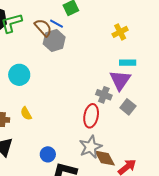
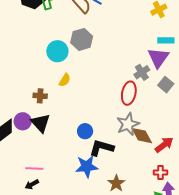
gray hexagon: (54, 41) -> (82, 39), moved
gray cross: (104, 95) -> (142, 72), turned 35
yellow semicircle: (26, 113) -> (65, 80), moved, turned -120

